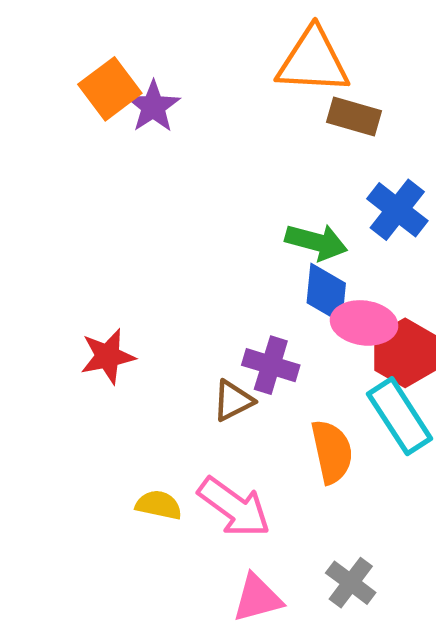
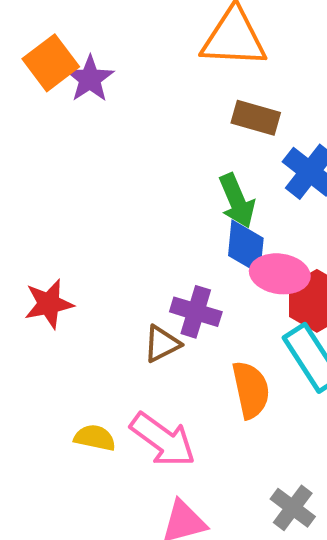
brown rectangle: (354, 117) -> (256, 118), moved
green arrow: (316, 242) -> (237, 201), turned 52
gray cross: (351, 583) -> (293, 508), moved

